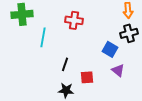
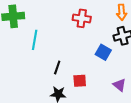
red cross: (74, 20) -> (82, 18), moved
purple triangle: (118, 70) -> (120, 85), moved

